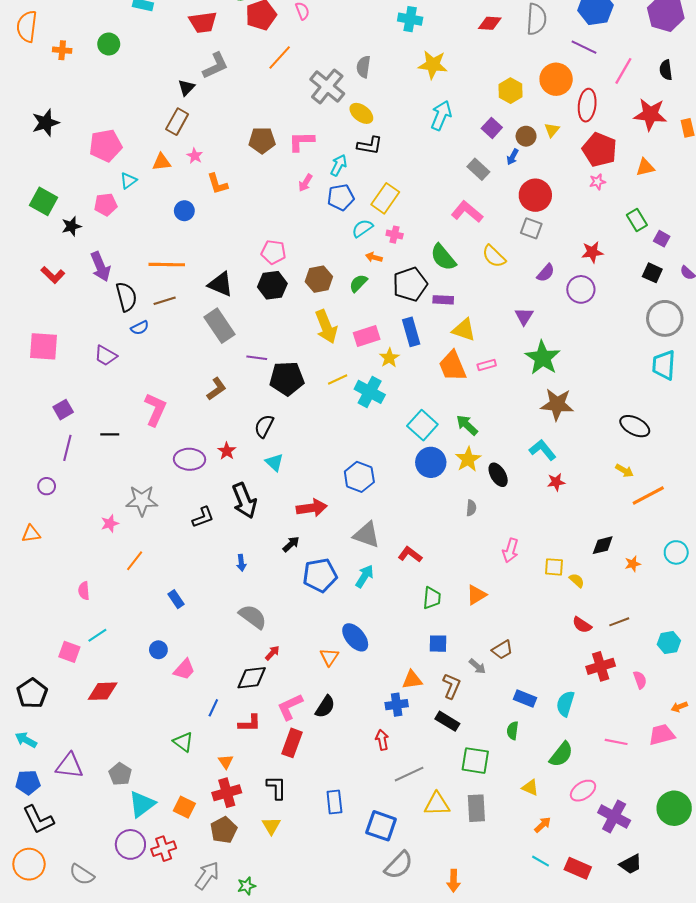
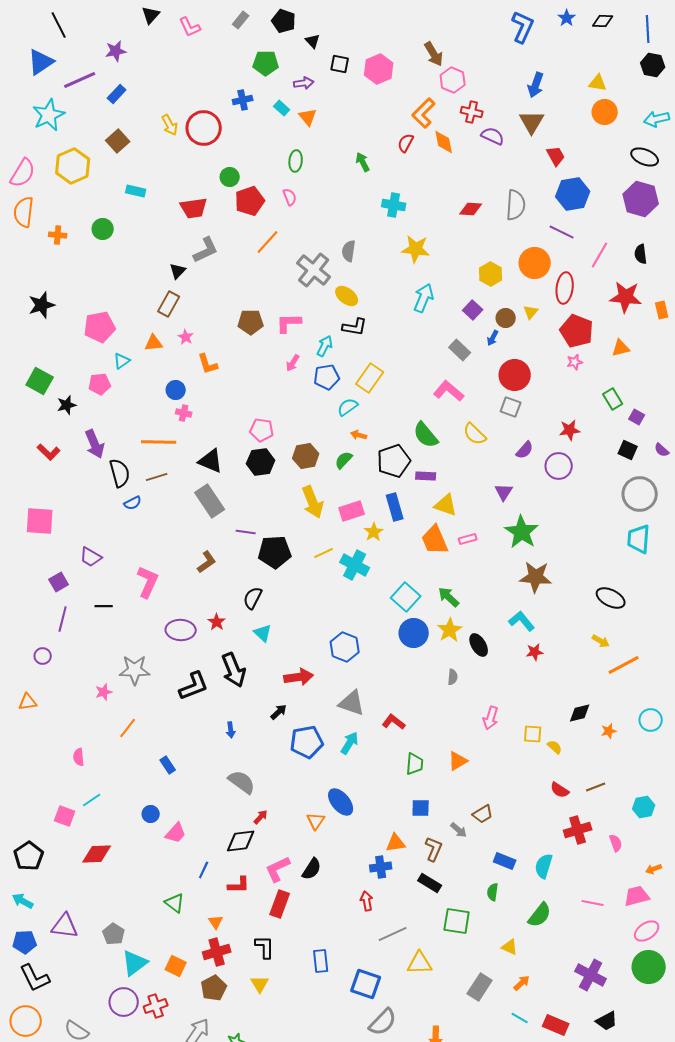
pink cross: (395, 235) -> (184, 413), moved
purple trapezoid: (106, 356) -> (91, 557), moved
black L-shape: (203, 517) -> (194, 686), size x1.4
pink ellipse: (583, 791) -> (647, 931), moved
gray rectangle: (476, 808) -> (480, 987), moved, turned 36

